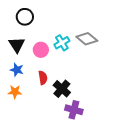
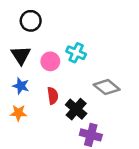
gray diamond: (87, 39) -> (107, 87), moved
cyan cross: (62, 43) -> (76, 53), turned -35

